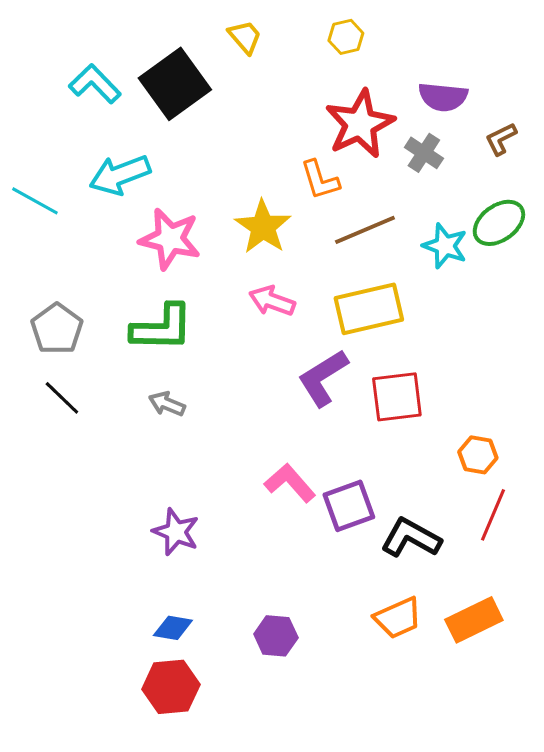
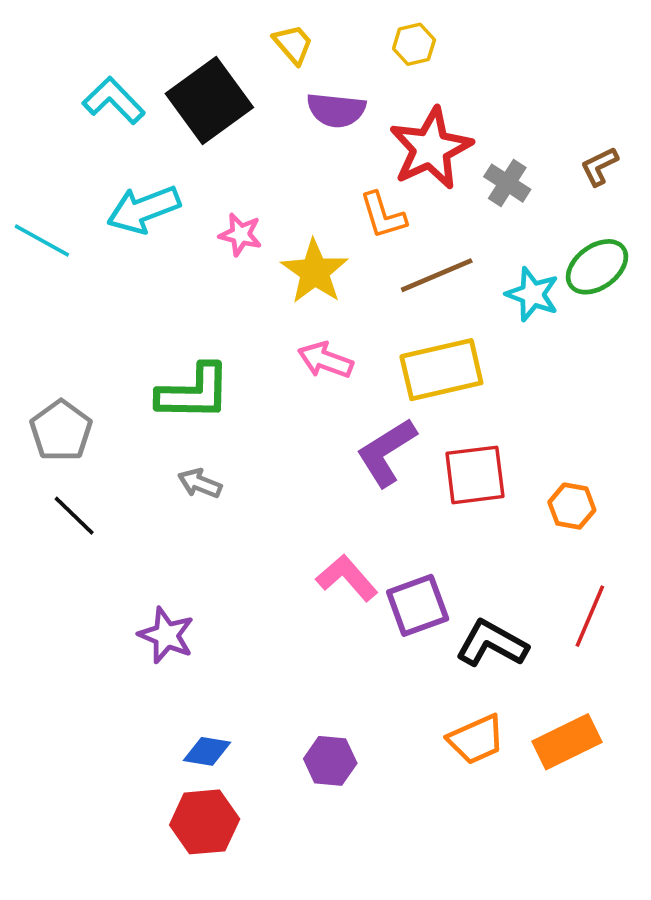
purple semicircle: (443, 97) -> (336, 110), moved
pink star: (170, 239) -> (240, 234), moved, size x0.6
gray pentagon: (57, 329) -> (61, 431), moved
black line: (62, 398) -> (74, 516), moved
orange hexagon: (478, 455) -> (572, 506), moved
purple star: (176, 532) -> (166, 635), moved

